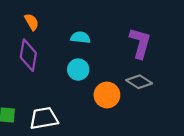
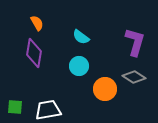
cyan semicircle: (80, 37) -> (81, 37), turned -150

